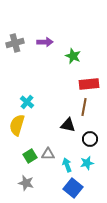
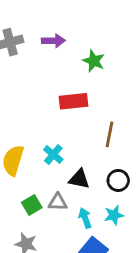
red rectangle: (89, 84) -> (74, 101), moved
cyan cross: (27, 102) -> (53, 155), moved
black triangle: (68, 125) -> (79, 179), moved

